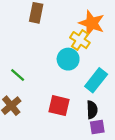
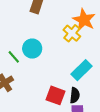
cyan circle: (68, 59) -> (32, 49), moved
red square: (59, 106) -> (55, 95), moved

